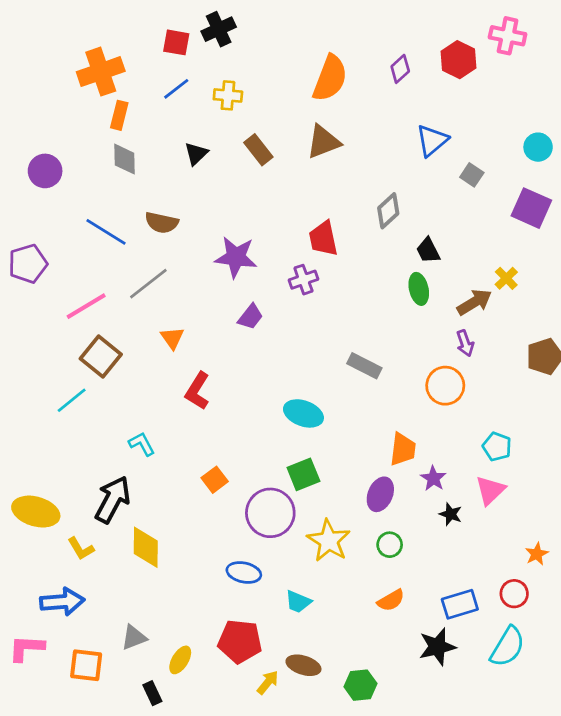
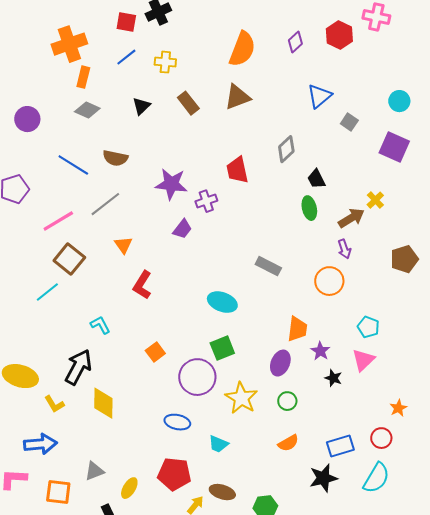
gray diamond: (125, 159) -> (87, 110), turned -65
purple cross: (303, 280) -> (206, 201), moved

